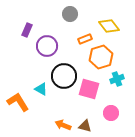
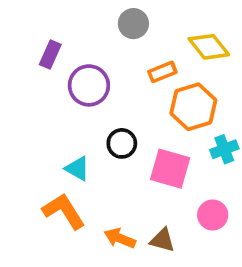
black circle: (64, 76) -> (122, 143), size x0.6
orange L-shape: (18, 102) -> (64, 211), moved

